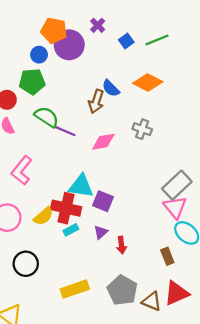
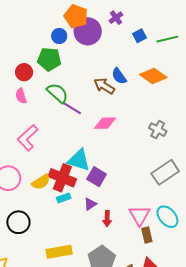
brown arrow: (96, 101) -> (104, 86), turned 95
gray cross: (142, 129) -> (158, 130), moved
pink triangle: (175, 207) -> (139, 215), moved

